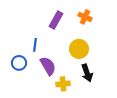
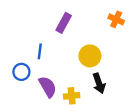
orange cross: (85, 17) -> (116, 19), moved
purple semicircle: (48, 66) -> (48, 87), moved

